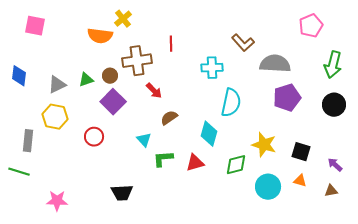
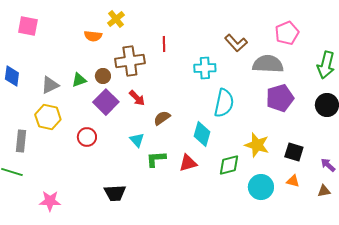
pink pentagon: (311, 26) -> (287, 33), moved
orange semicircle: (100, 36) -> (93, 36), size x0.7
red arrow: (154, 91) -> (137, 98), moved

